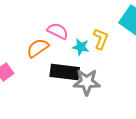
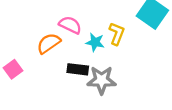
black rectangle: (65, 72) -> (78, 69), size x0.7

